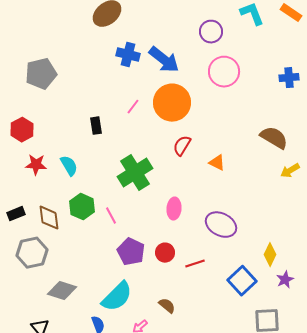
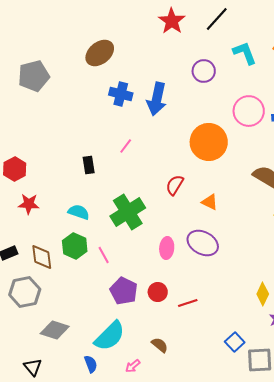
blue arrow: (164, 60) -> (157, 99), turned 64
pink circle: (224, 72) -> (249, 111), moved
gray pentagon: (41, 74) -> (34, 76), moved
orange circle: (172, 103) -> (209, 142), moved
cyan semicircle: (69, 166) -> (79, 212), moved, turned -40
purple ellipse: (221, 225) -> (203, 243), moved
blue square: (242, 281) -> (235, 342), moved, size x0.7

